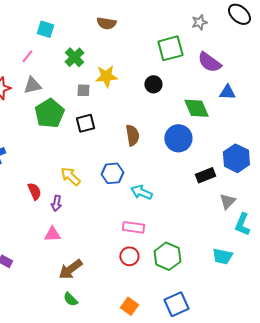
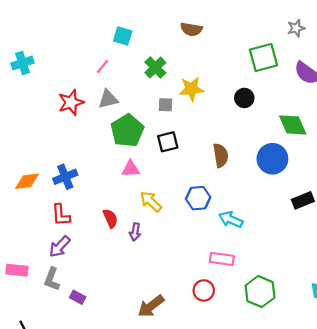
pink triangle: (52, 234) -> (131, 169), moved
red circle: (129, 256) -> (204, 290), moved

